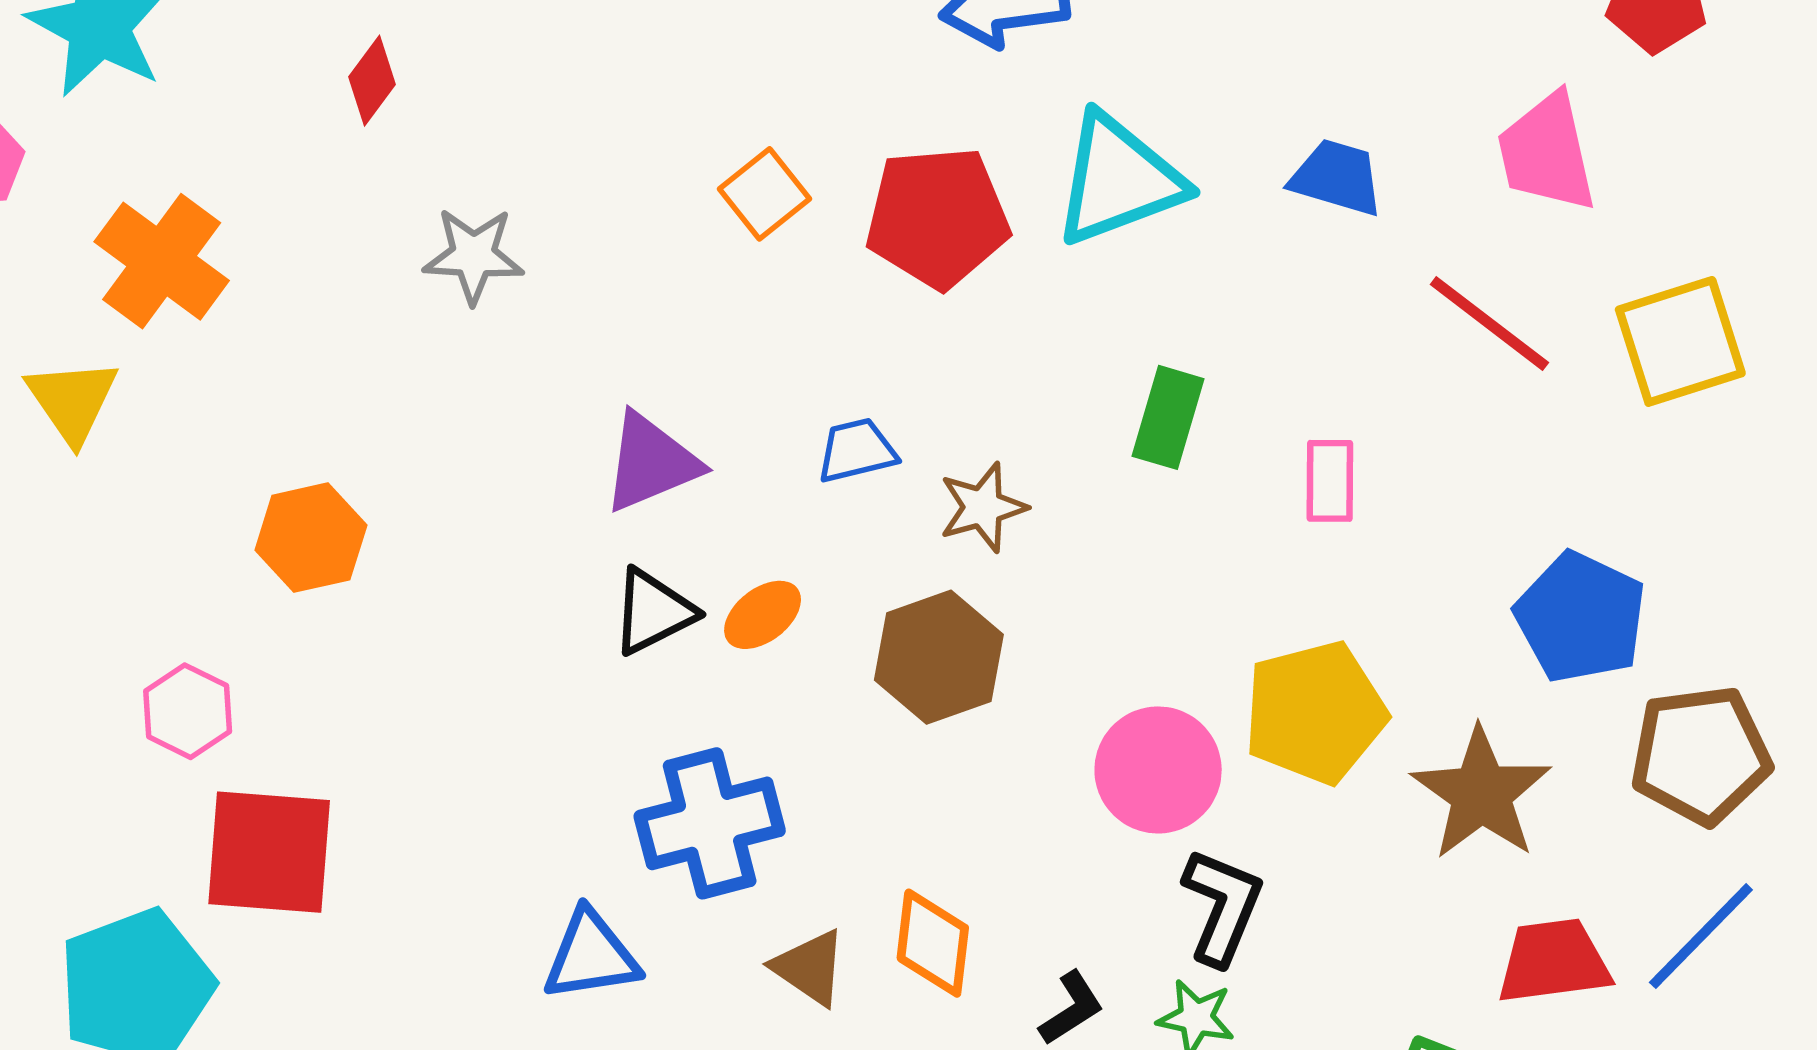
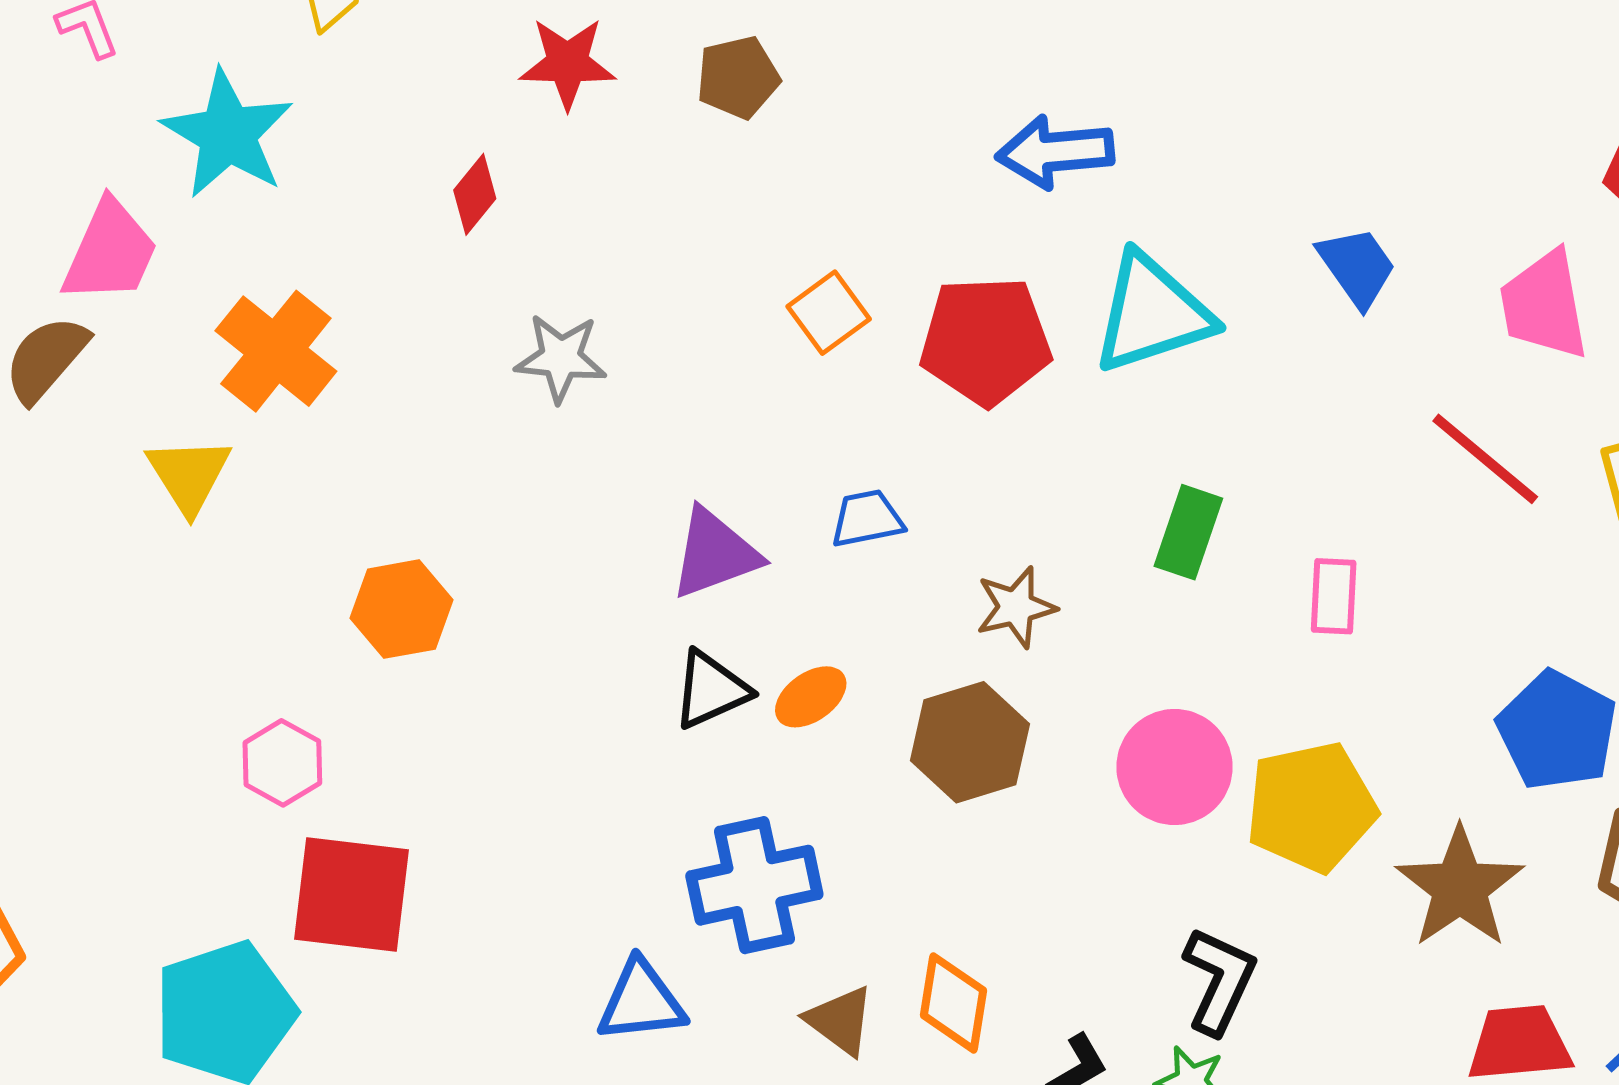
blue trapezoid: (1337, 177) -> (1357, 267), moved, turned 36
blue trapezoid: (857, 450) -> (867, 519), moved
pink circle: (1158, 770) -> (1175, 767), moved

